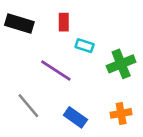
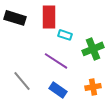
red rectangle: (64, 22) -> (49, 17), size x1.6
purple line: (56, 70) -> (56, 61), moved

